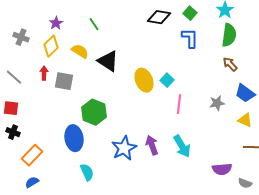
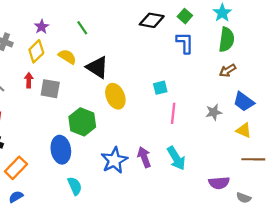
brown arrow: (230, 64) -> (228, 71), turned -77
yellow ellipse: (144, 80) -> (115, 96), moved
cyan square: (167, 80) -> (160, 88), turned 32

